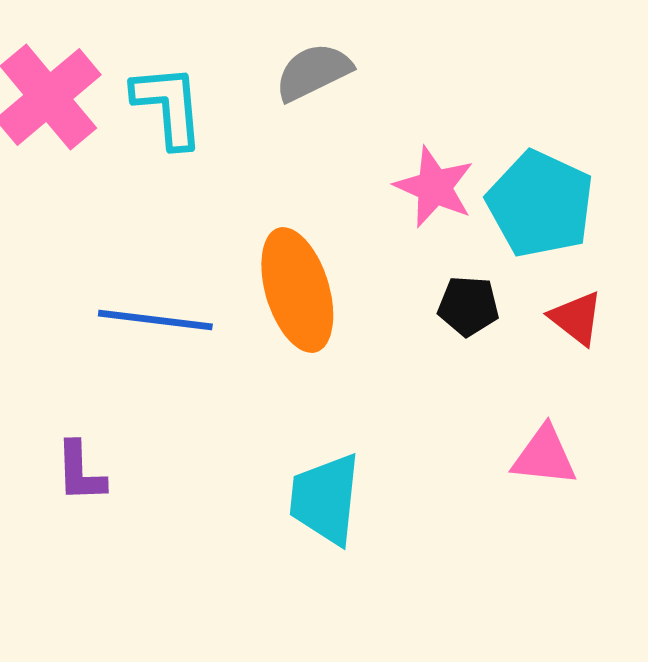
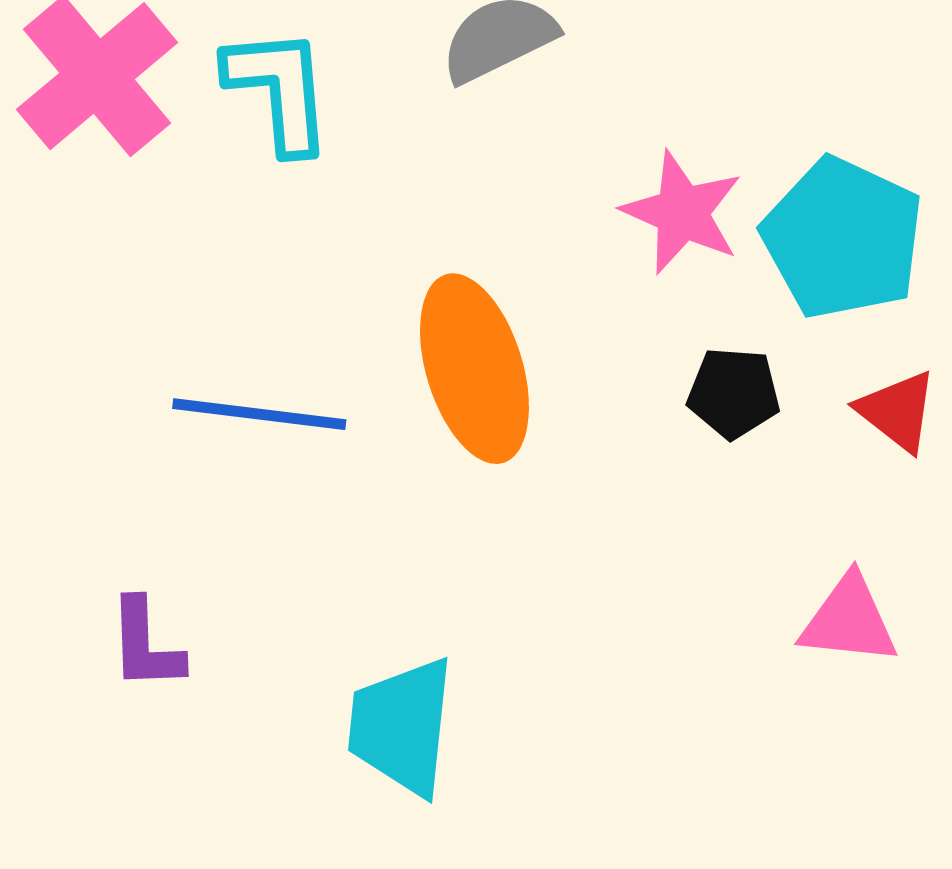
cyan trapezoid: (325, 499) -> (402, 726), moved

